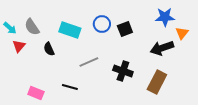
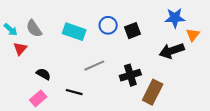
black semicircle: (49, 49) -> (43, 74), moved, turned 144
black cross: (123, 71) -> (130, 75), turned -36
brown rectangle: (157, 82) -> (153, 92), moved
pink rectangle: (36, 93) -> (38, 98), turned -63

